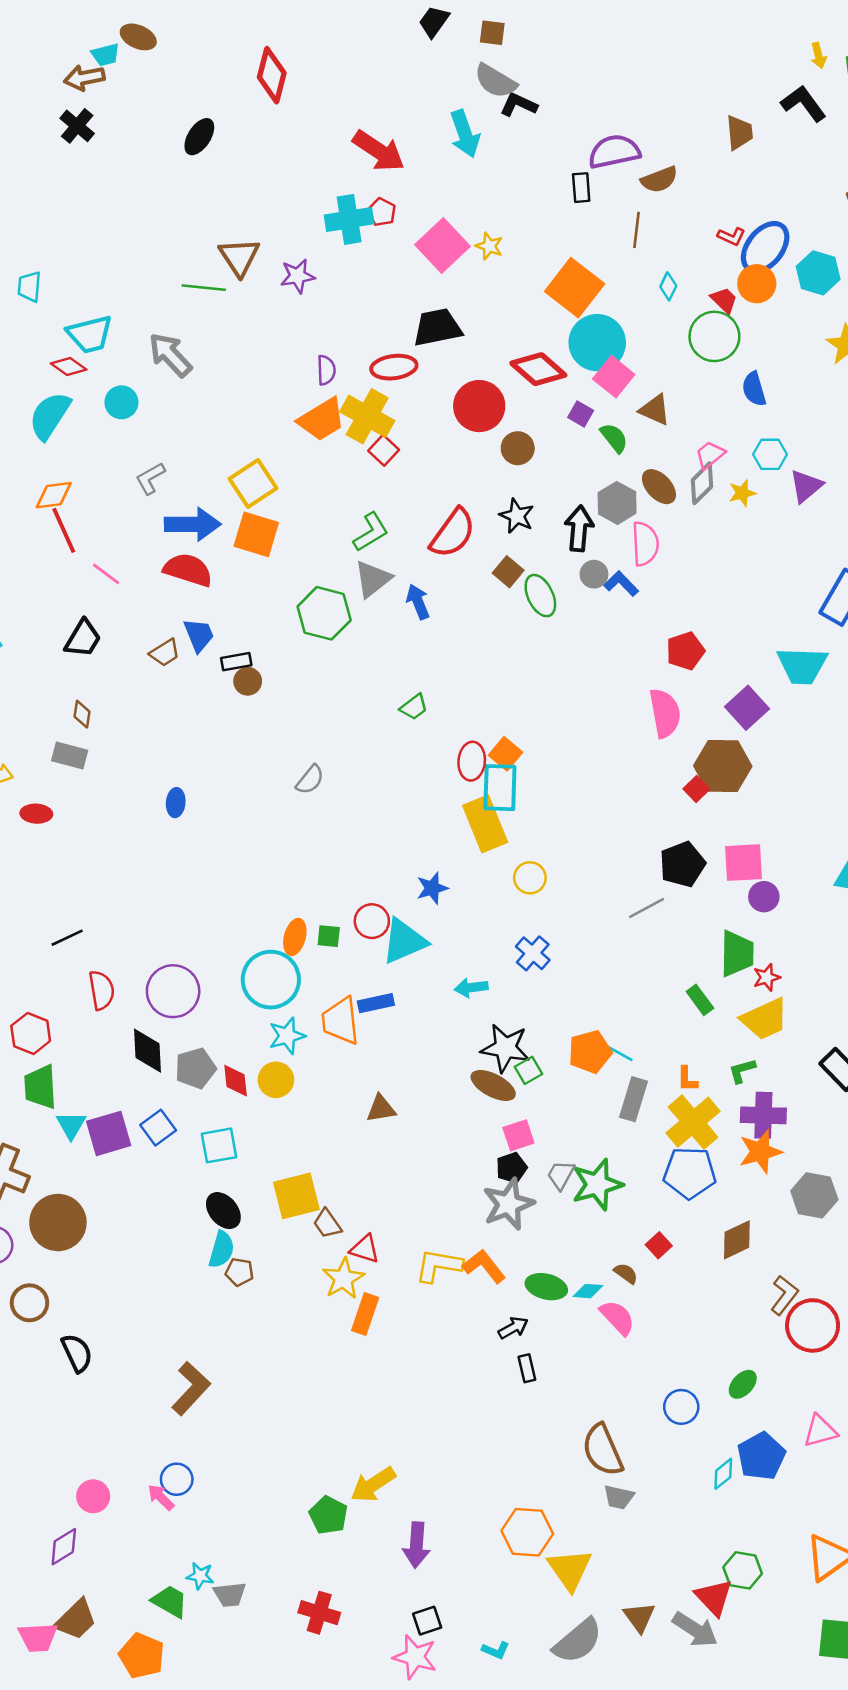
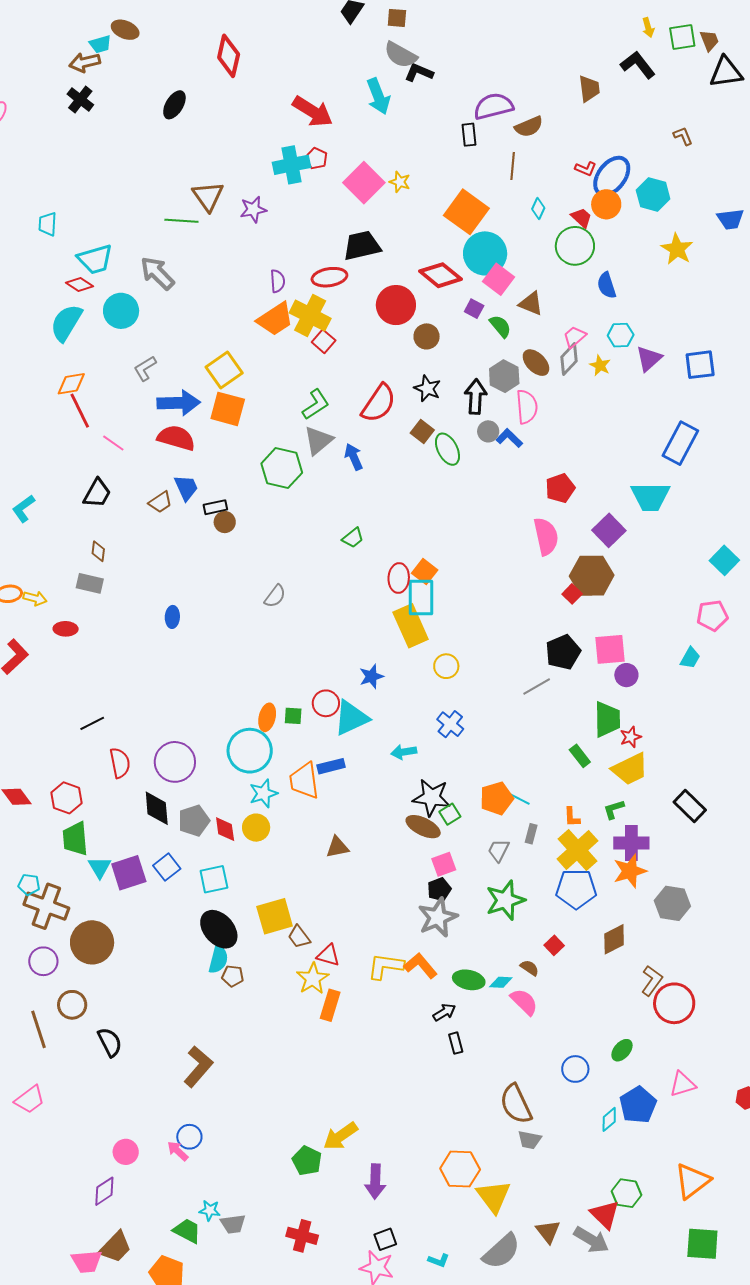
cyan circle: (121, 402) -> (121, 311), size x1.4
yellow star: (742, 493) -> (600, 365), turned -30
gray rectangle: (634, 1099) -> (531, 834), size x0.6
gray trapezoid: (561, 1175) -> (498, 850), moved
black ellipse: (223, 1211) -> (219, 929), size x1.4

